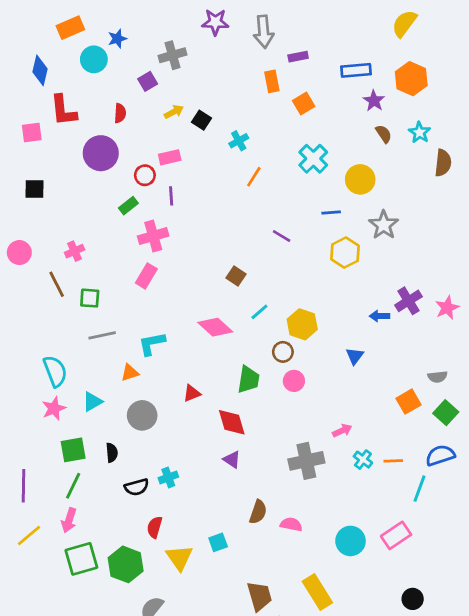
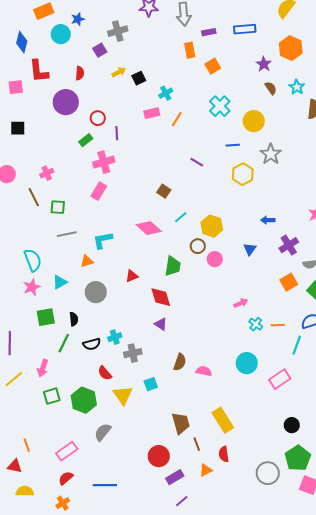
blue rectangle: (356, 70) -> (245, 29), moved
black square: (201, 120) -> (139, 78), turned 32
pink rectangle: (170, 157) -> (152, 113), moved
purple cross: (408, 301) -> (289, 245), moved
pink circle: (294, 381) -> (215, 259), moved
gray cross: (306, 461) -> (133, 353), moved, size x0.7
green line: (73, 486) -> (64, 343), moved
red semicircle: (155, 527) -> (105, 373), turned -56
cyan circle: (351, 541) -> (247, 363), moved
green square: (81, 559) -> (52, 396), size x0.7

